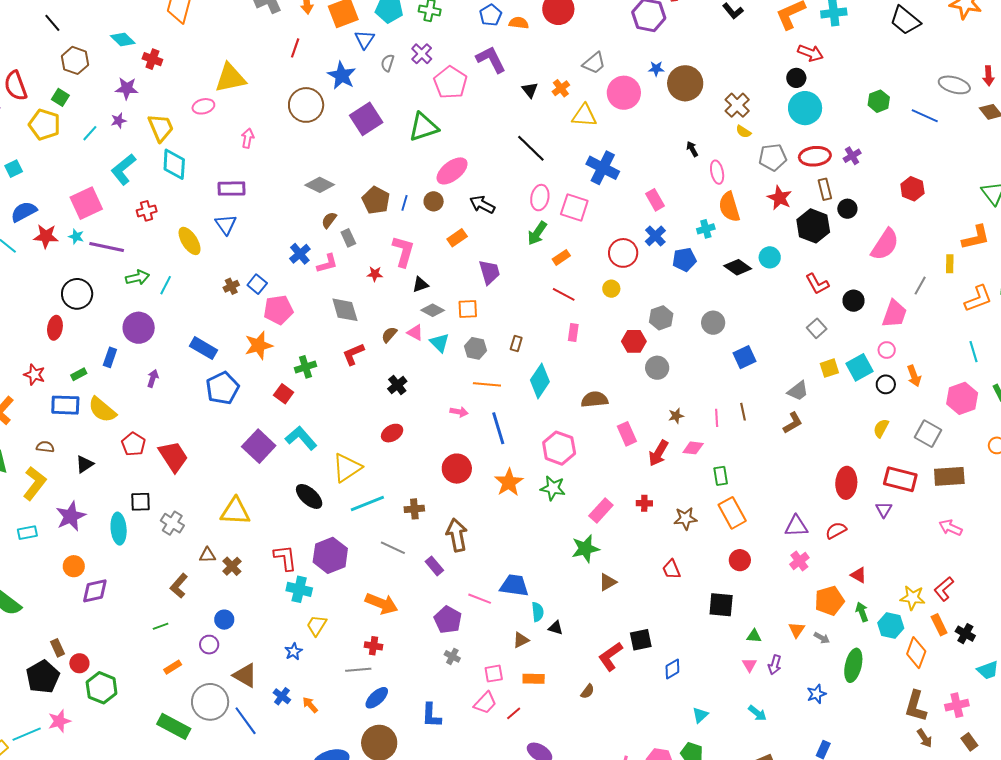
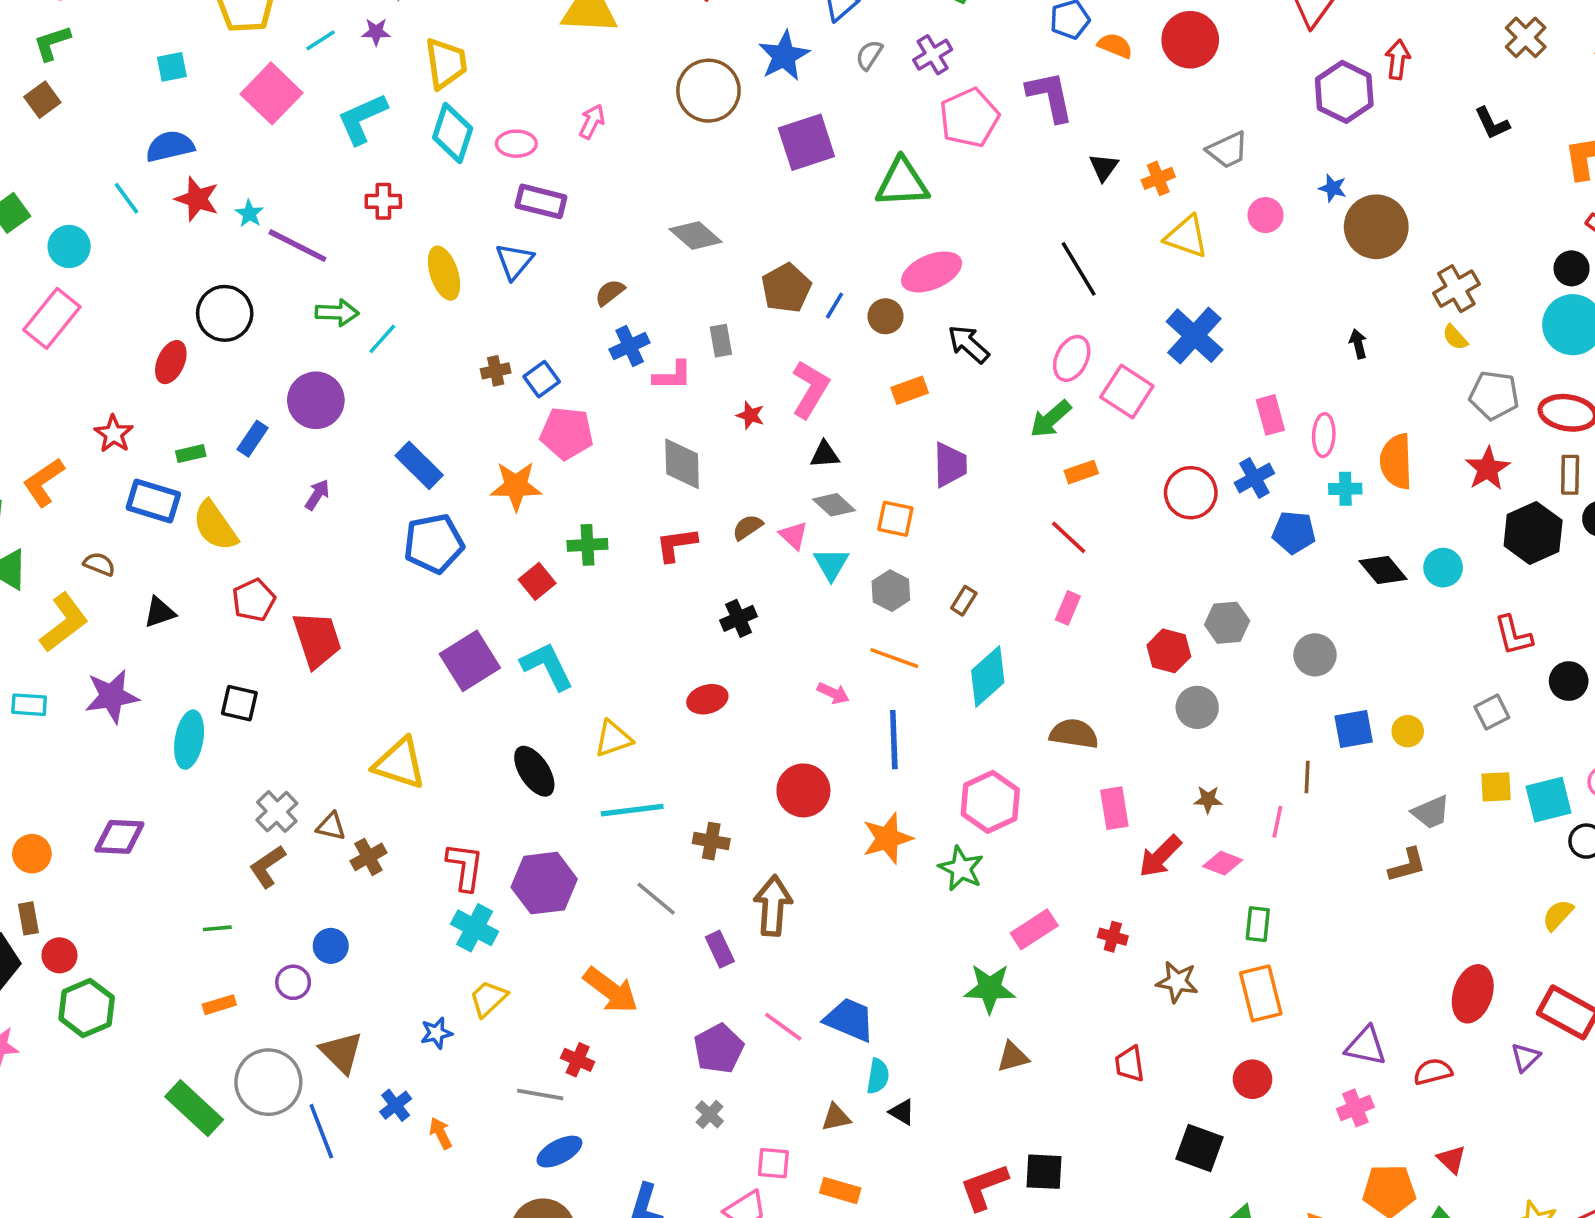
pink circle: (624, 93) -> (1266, 215), size x0.6
pink ellipse: (203, 106) -> (516, 144), moved
pink ellipse: (717, 172) -> (1324, 435), moved
pink square: (86, 203) -> (271, 93), moved, turned -36
brown semicircle: (329, 220) -> (610, 293), moved
yellow circle: (611, 289) -> (1408, 731), moved
brown line: (743, 412) -> (1307, 777), moved
yellow triangle: (347, 468) -> (613, 739), size x0.7
gray cross: (172, 523) -> (277, 812), moved
orange circle: (74, 566) -> (32, 854), moved

